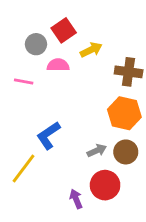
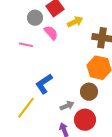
pink semicircle: (58, 65) -> (51, 33), turned 49
gray arrow: (97, 151) -> (67, 106), moved
brown circle: (126, 152) -> (89, 92), moved

